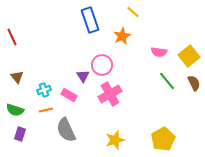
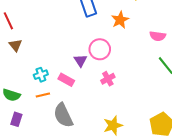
brown triangle: (17, 77) -> (15, 45), moved
pink cross: (110, 94) -> (108, 79), size x0.6

